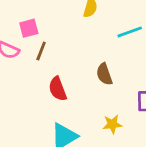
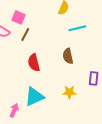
pink square: (29, 28) -> (18, 17), turned 32
cyan line: (130, 32) -> (77, 28), moved

